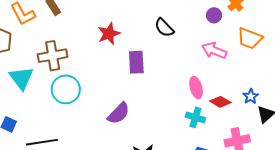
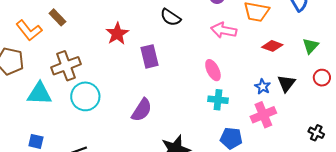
cyan triangle: (21, 78) -> (40, 94), turned -40
blue star: (251, 96) -> (263, 87), moved
red diamond: (220, 102) -> (272, 46), moved

